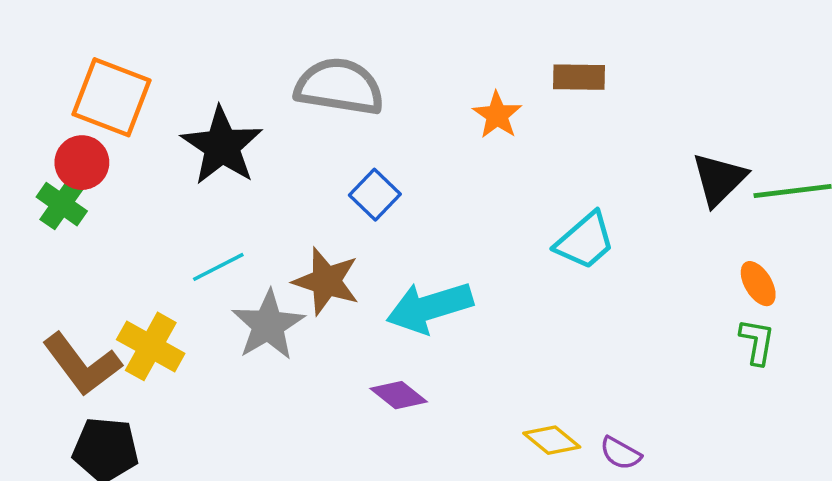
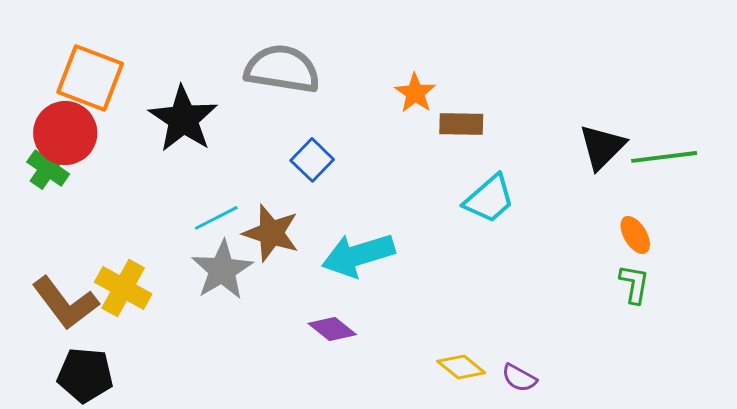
brown rectangle: (579, 77) -> (461, 124), moved
red circle: (82, 163) -> (65, 133), size x1.4
cyan line: (218, 267) -> (216, 218), moved

